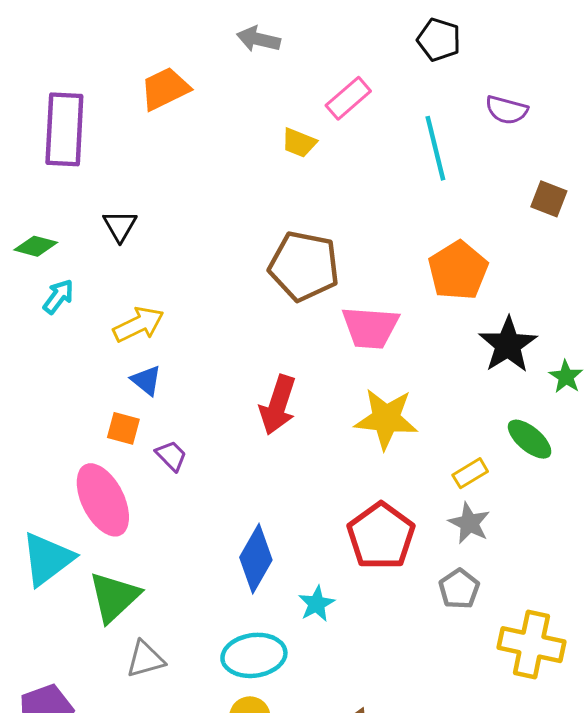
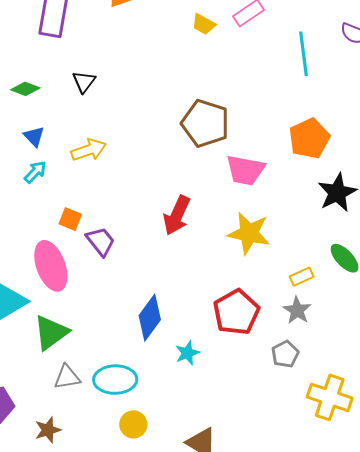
yellow trapezoid: (299, 143) -> (204, 24), moved
cyan arrow: (58, 297) -> (35, 172), moved
blue triangle: (146, 380) -> (34, 136), moved
purple trapezoid: (171, 456) -> (101, 241), size x1.4
cyan ellipse: (254, 655) -> (115, 380), moved

